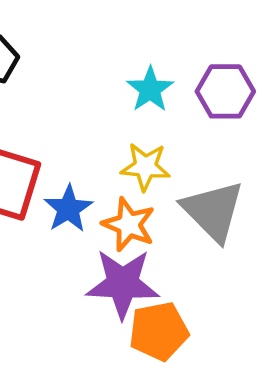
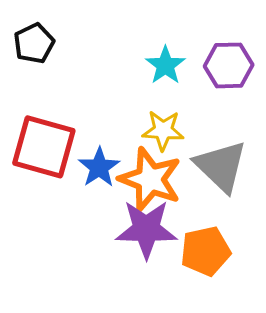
orange star: (129, 225) -> (150, 179), size x1.4
orange pentagon: (159, 331) -> (205, 251), moved

